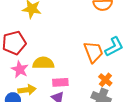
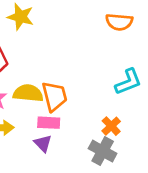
orange trapezoid: (93, 52) -> (54, 96), moved

